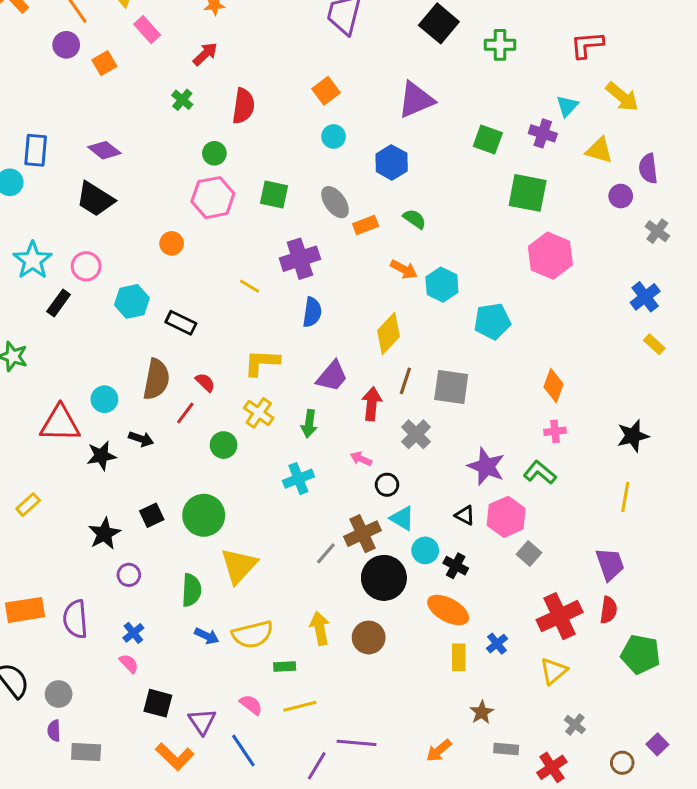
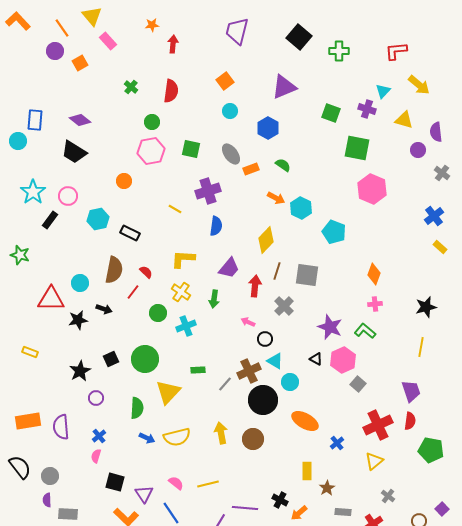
red arrow: (205, 54) -> (173, 44), moved, turned -42
cyan pentagon: (492, 321) -> (334, 232), turned 30
cyan cross: (298, 479) -> (186, 326), moved
yellow rectangle: (28, 505) -> (30, 352), turned 63
black cross: (456, 566) -> (280, 500), moved
yellow rectangle: (459, 657) -> (307, 471), moved
pink semicircle: (129, 663) -> (96, 456), turned -120
green rectangle: (285, 667) -> (198, 370), moved

